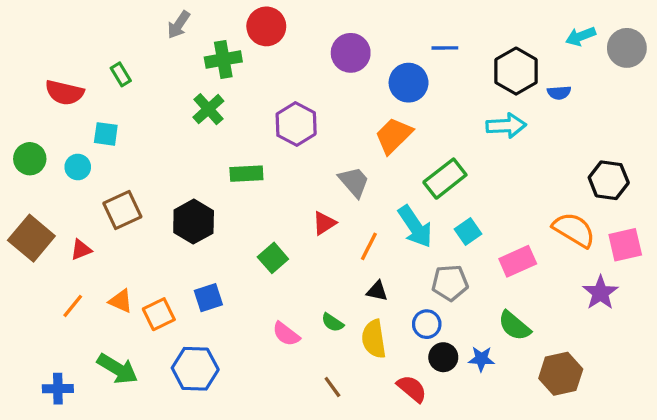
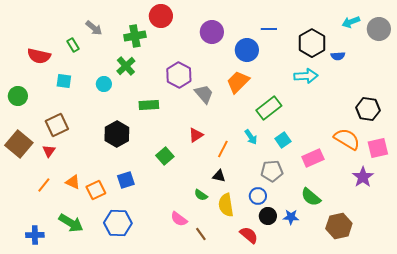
gray arrow: (179, 25) -> (94, 28), moved, turned -84
cyan circle: (78, 167) -> (104, 84), moved
gray trapezoid: (354, 182) -> (204, 94), moved
brown square: (122, 210) -> (57, 125), moved
cyan arrow: (415, 227) -> (251, 137), size x0.6
red triangle: (81, 250) -> (49, 151), turned -32
black triangle: (377, 291) -> (219, 176), moved
pink semicircle: (286, 334) -> (179, 219), moved

